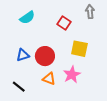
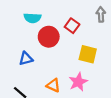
cyan semicircle: (27, 18) -> (32, 18), turned 35
red circle: (45, 56) -> (49, 37), moved

